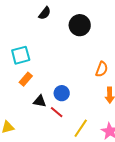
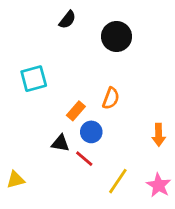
orange semicircle: (102, 69) -> (111, 98), moved
orange rectangle: (26, 79) -> (76, 111), moved

